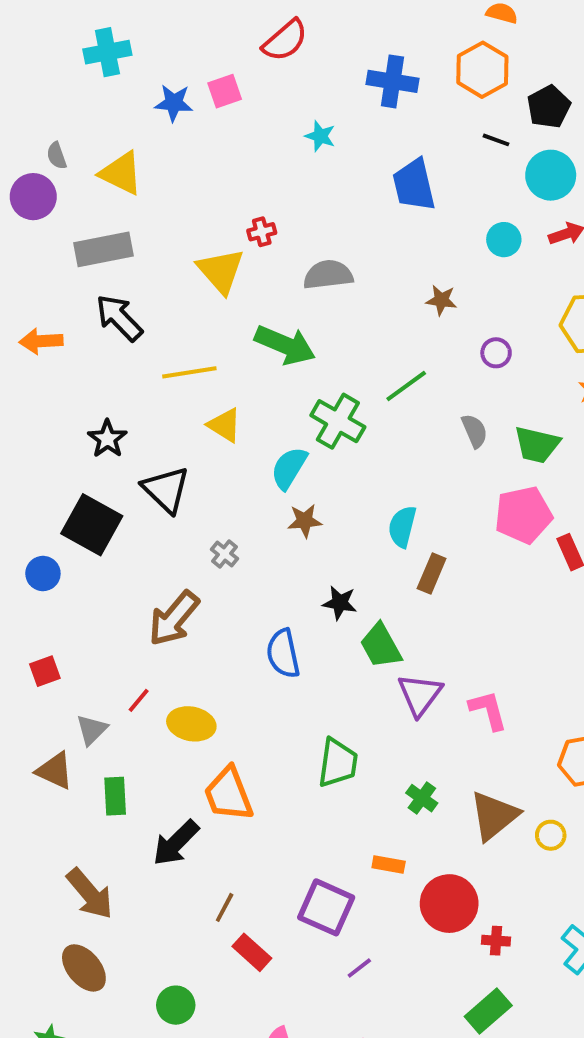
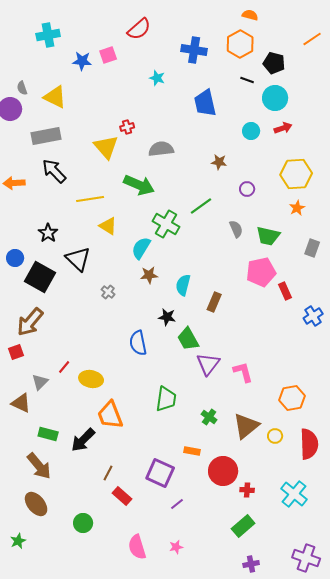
black pentagon: (549, 107) -> (274, 63), turned -30
cyan semicircle: (402, 527) -> (183, 285), moved
blue circle: (43, 574) -> (15, 258), moved
brown arrow: (174, 618) -> (30, 322), moved
green rectangle: (115, 796) -> (48, 434), moved, turned -72

